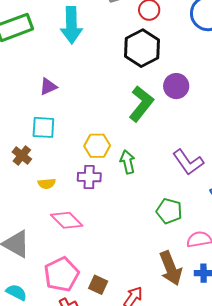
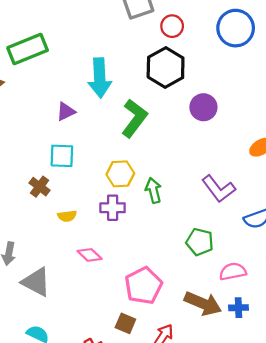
cyan arrow: (71, 25) -> (100, 78), moved
green L-shape: (141, 104) -> (134, 118), moved
pink diamond: (67, 220) -> (90, 255), size x0.7
brown arrow: (171, 268) -> (203, 303), turned -44
pink pentagon: (61, 274) -> (143, 286), moved

